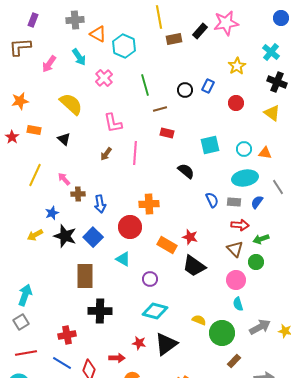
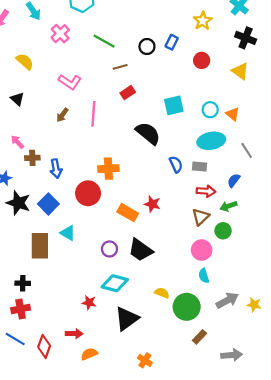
green line: (145, 85) -> (104, 41), turned -45
yellow semicircle: (71, 104) -> (25, 61), size x0.7
pink L-shape: (113, 123) -> (70, 82), turned -45
red rectangle: (167, 133) -> (128, 93), turned -48
orange triangle: (265, 153) -> (233, 114), turned 32
black semicircle: (186, 171) -> (148, 133), size x1.4
blue semicircle: (257, 202) -> (234, 180), moved
brown triangle: (235, 249) -> (201, 217), turned 30
cyan triangle: (123, 259) -> (68, 233), moved
black trapezoid: (194, 266) -> (141, 250), moved
black cross: (100, 311) -> (23, 283), moved, size x0.6
red star: (139, 343) -> (89, 303), moved

